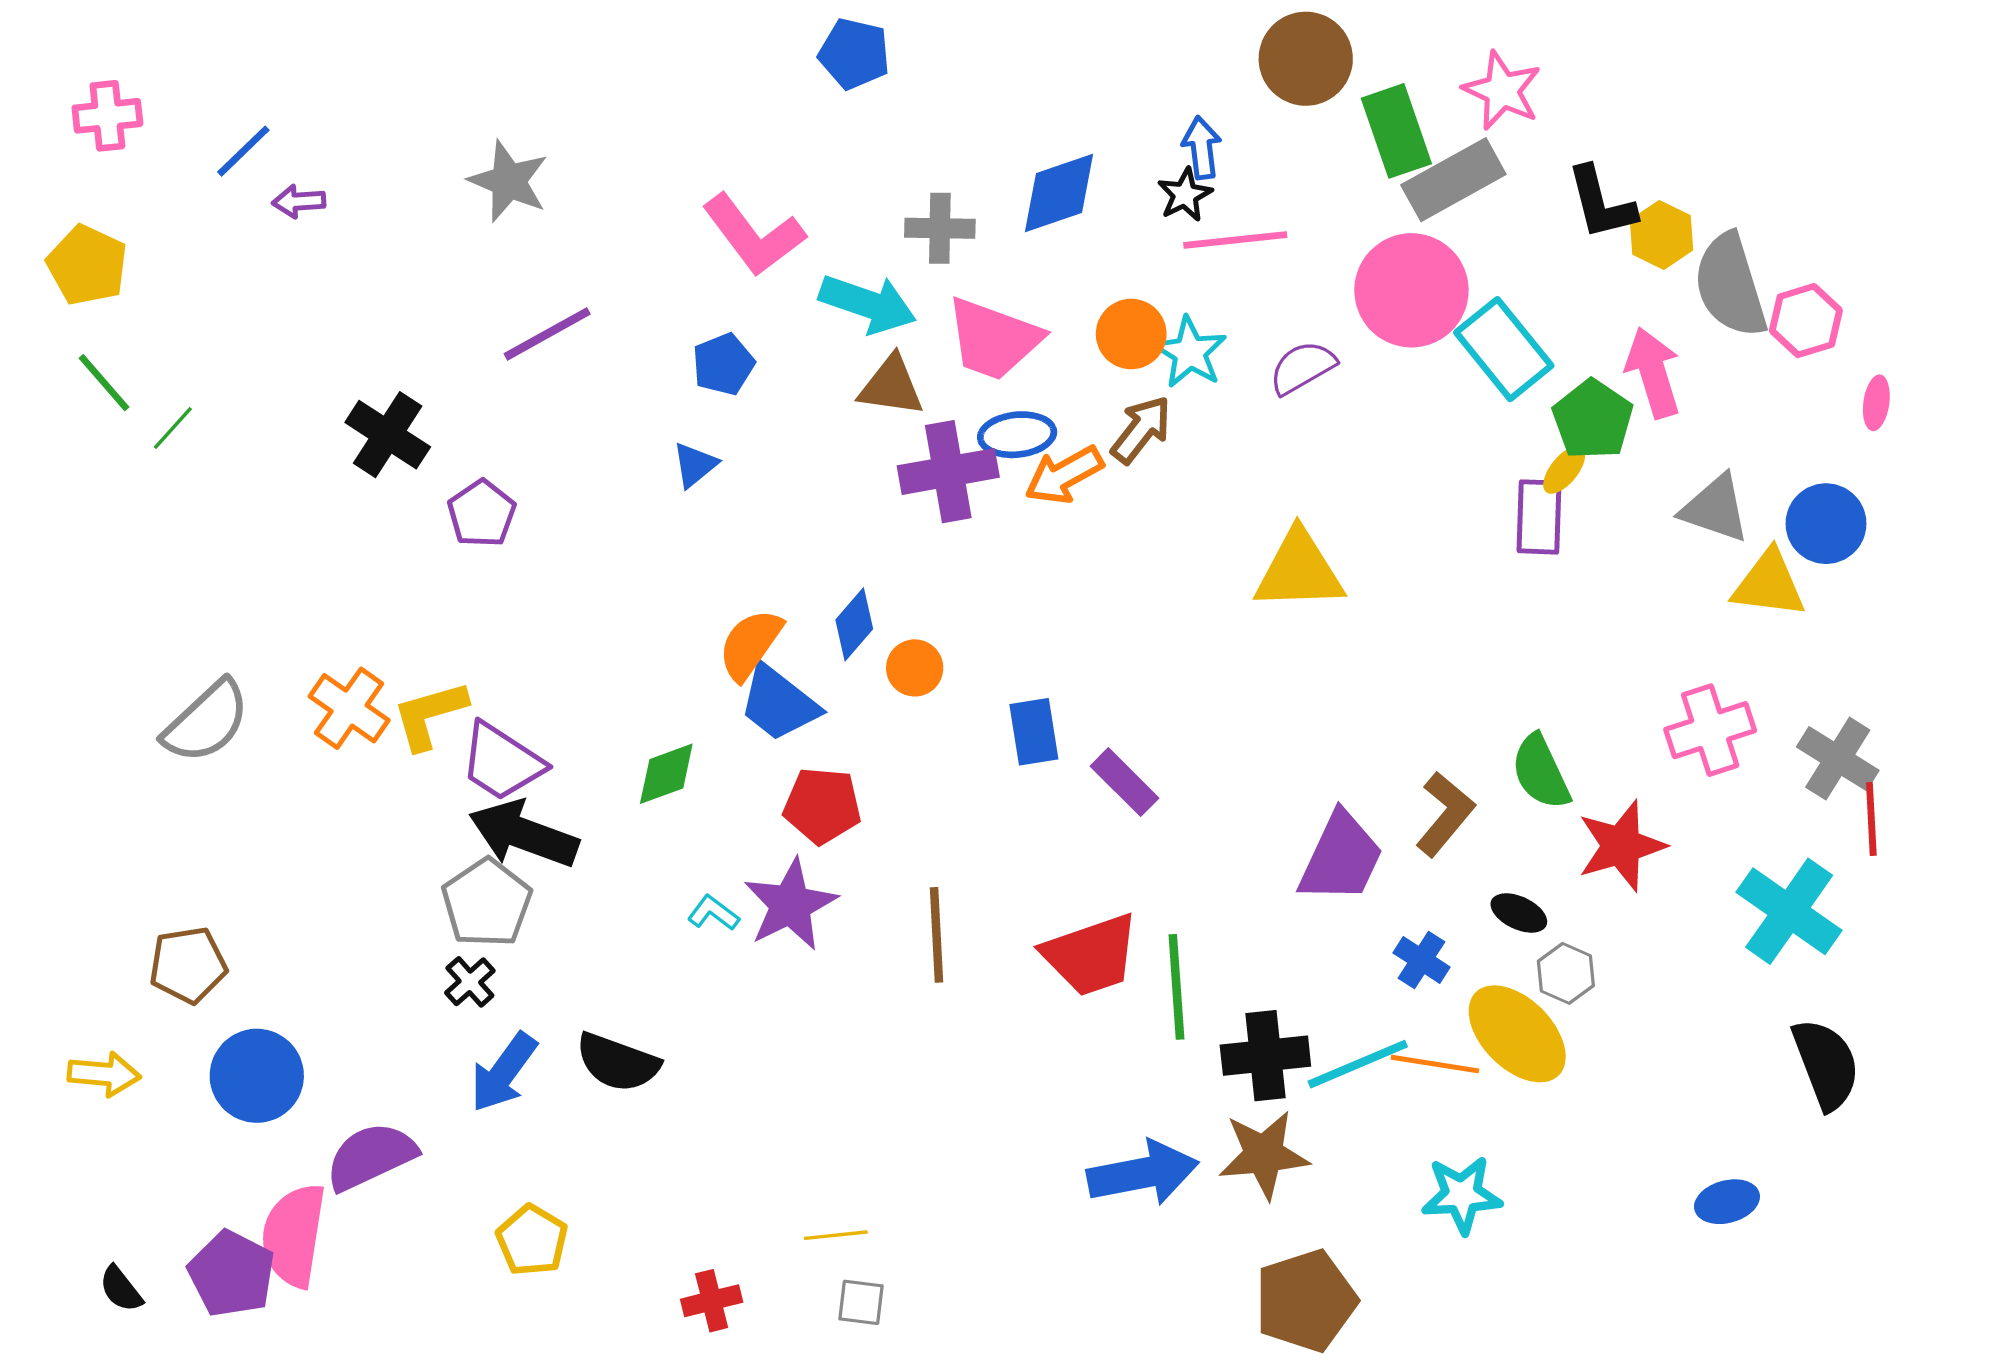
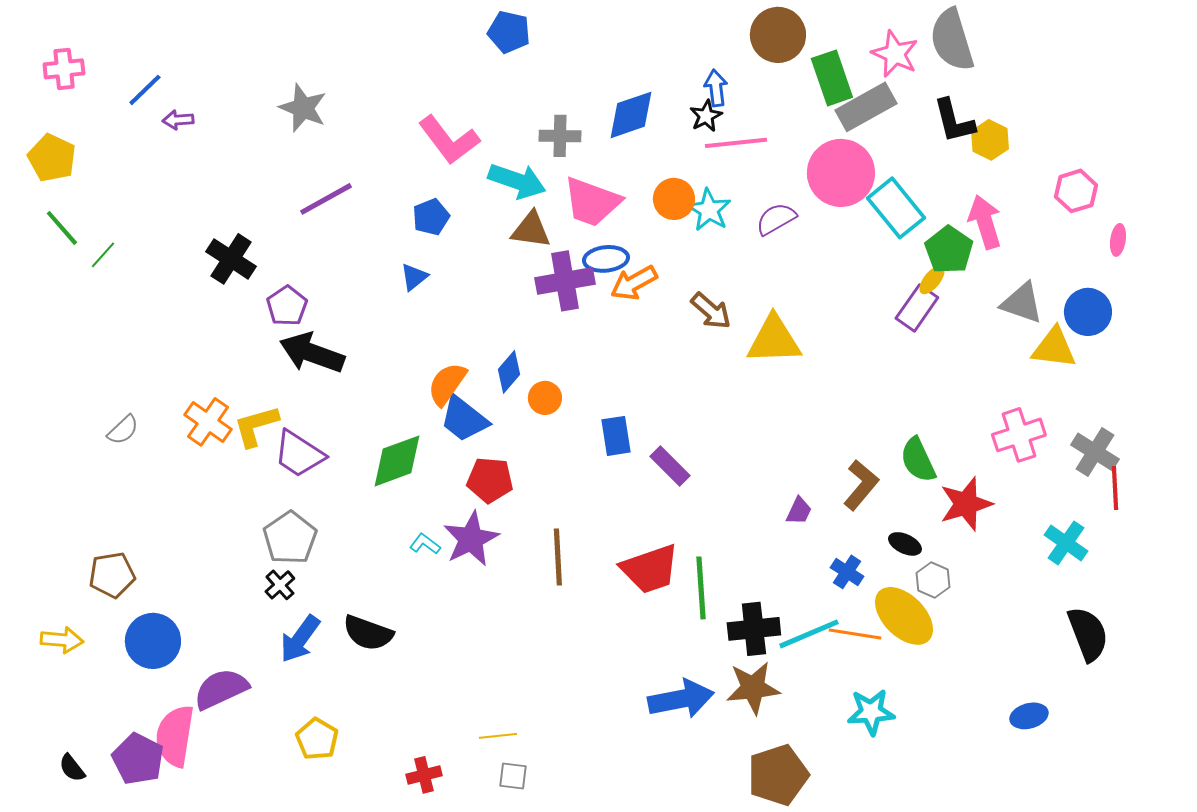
gray semicircle: (1730, 285) -> (952, 40), moved
brown arrow: (1141, 430) -> (711, 311), moved, turned 93
purple rectangle: (1539, 517) -> (917, 308), turned 33
gray semicircle: (206, 722) -> (123, 430), size x0.6
green diamond: (666, 774) -> (397, 461), size x1.4
black arrow: (524, 834) -> (312, 353), moved
purple trapezoid: (1341, 858) -> (799, 511), size x0.5
cyan cross: (1789, 911) -> (1066, 543), size x0.7

